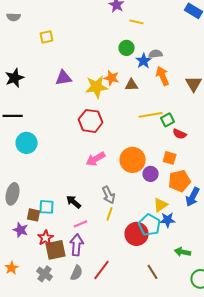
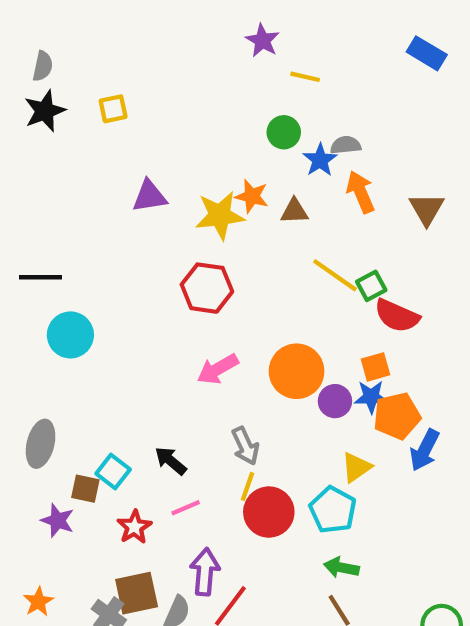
gray semicircle: (14, 17) -> (43, 66), turned -80
black star: (15, 78) -> (45, 111), moved
yellow line: (151, 115) -> (335, 275), turned 45
red semicircle: (180, 134) -> (397, 316), size x1.5
orange square: (170, 158) -> (375, 367), turned -32
cyan square: (47, 207) -> (113, 471), turned 35
blue star: (168, 220) -> (371, 397), moved
red circle: (137, 234) -> (269, 512), moved
red star: (46, 238) -> (134, 527), moved
purple arrow: (77, 245) -> (205, 572), moved
brown square: (56, 250) -> (137, 593), moved
green arrow: (183, 252) -> (341, 568), moved

